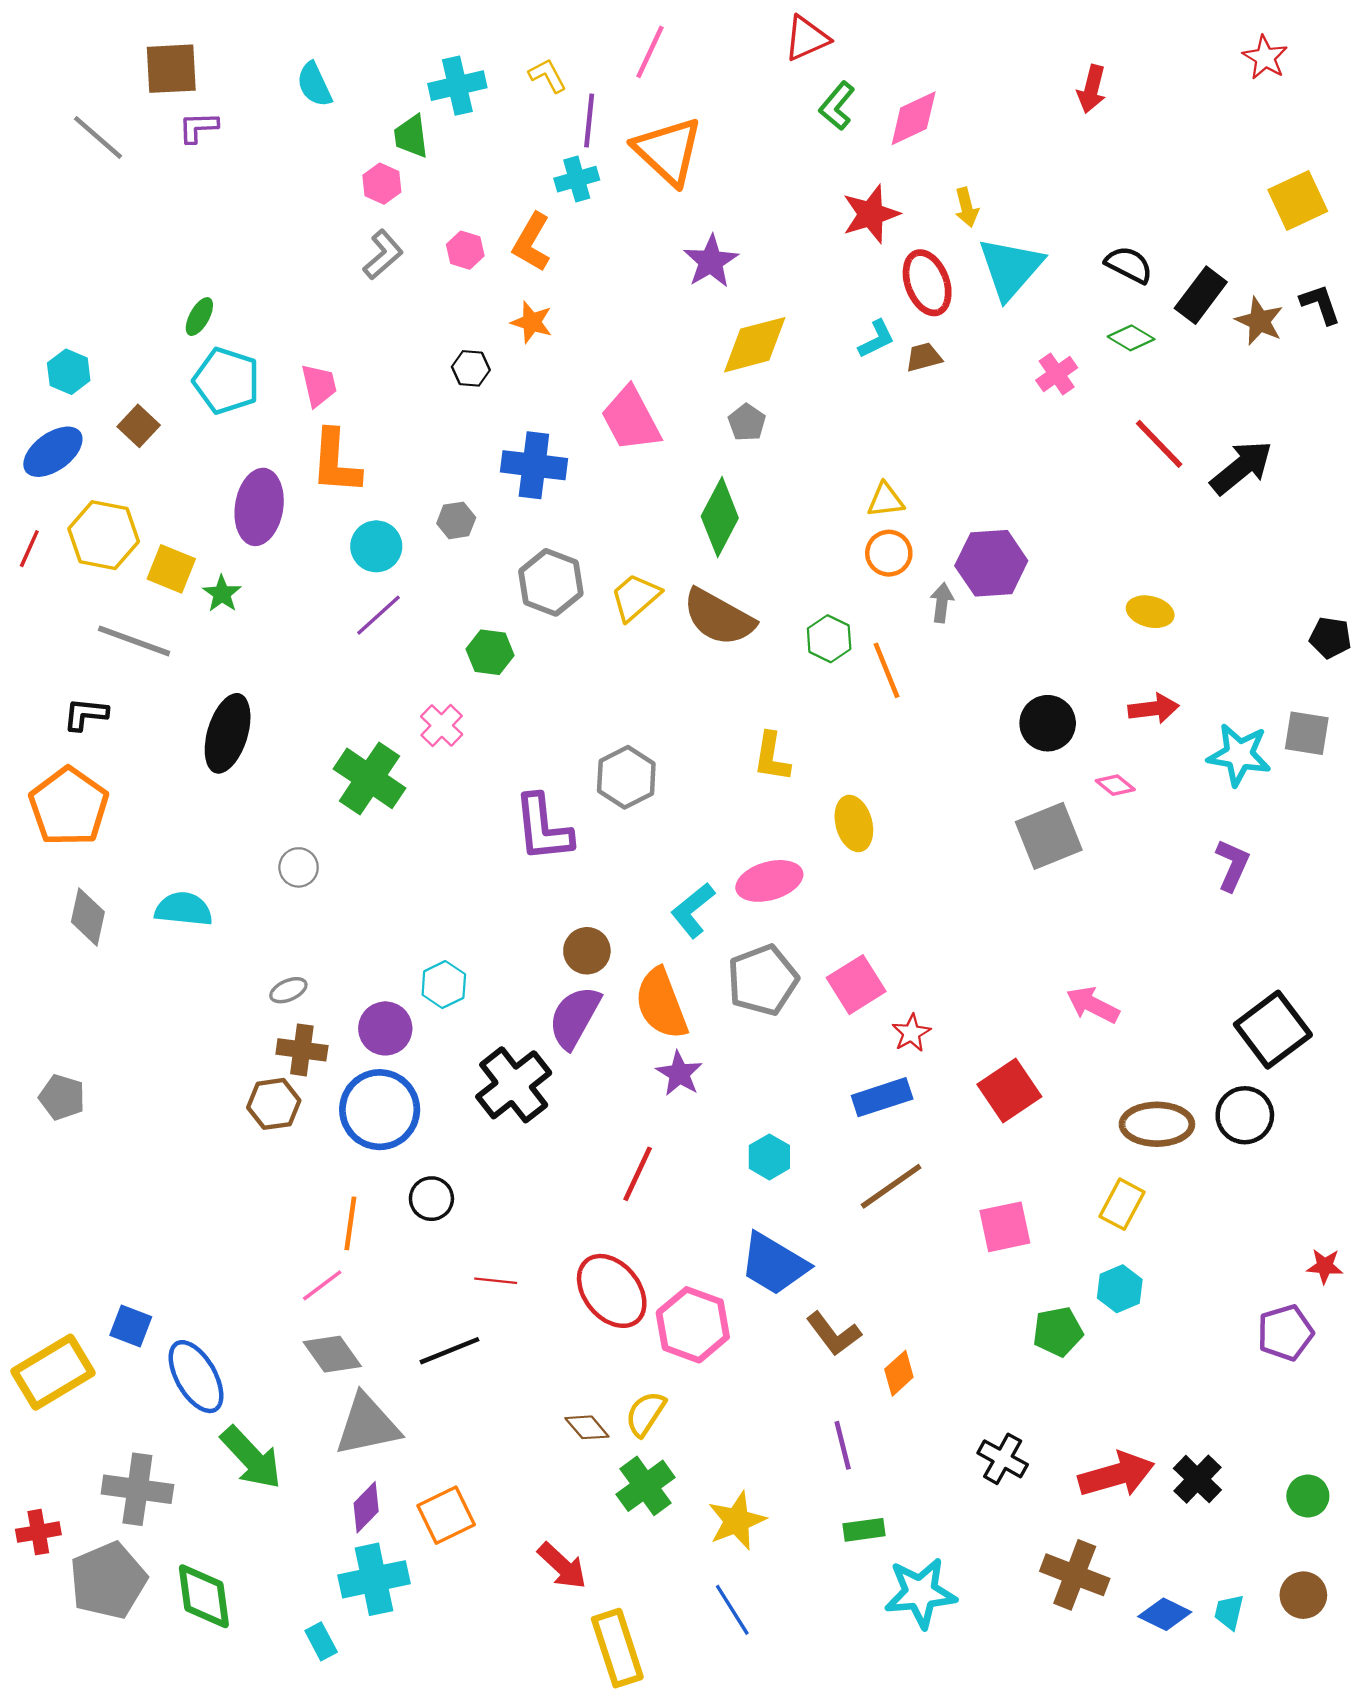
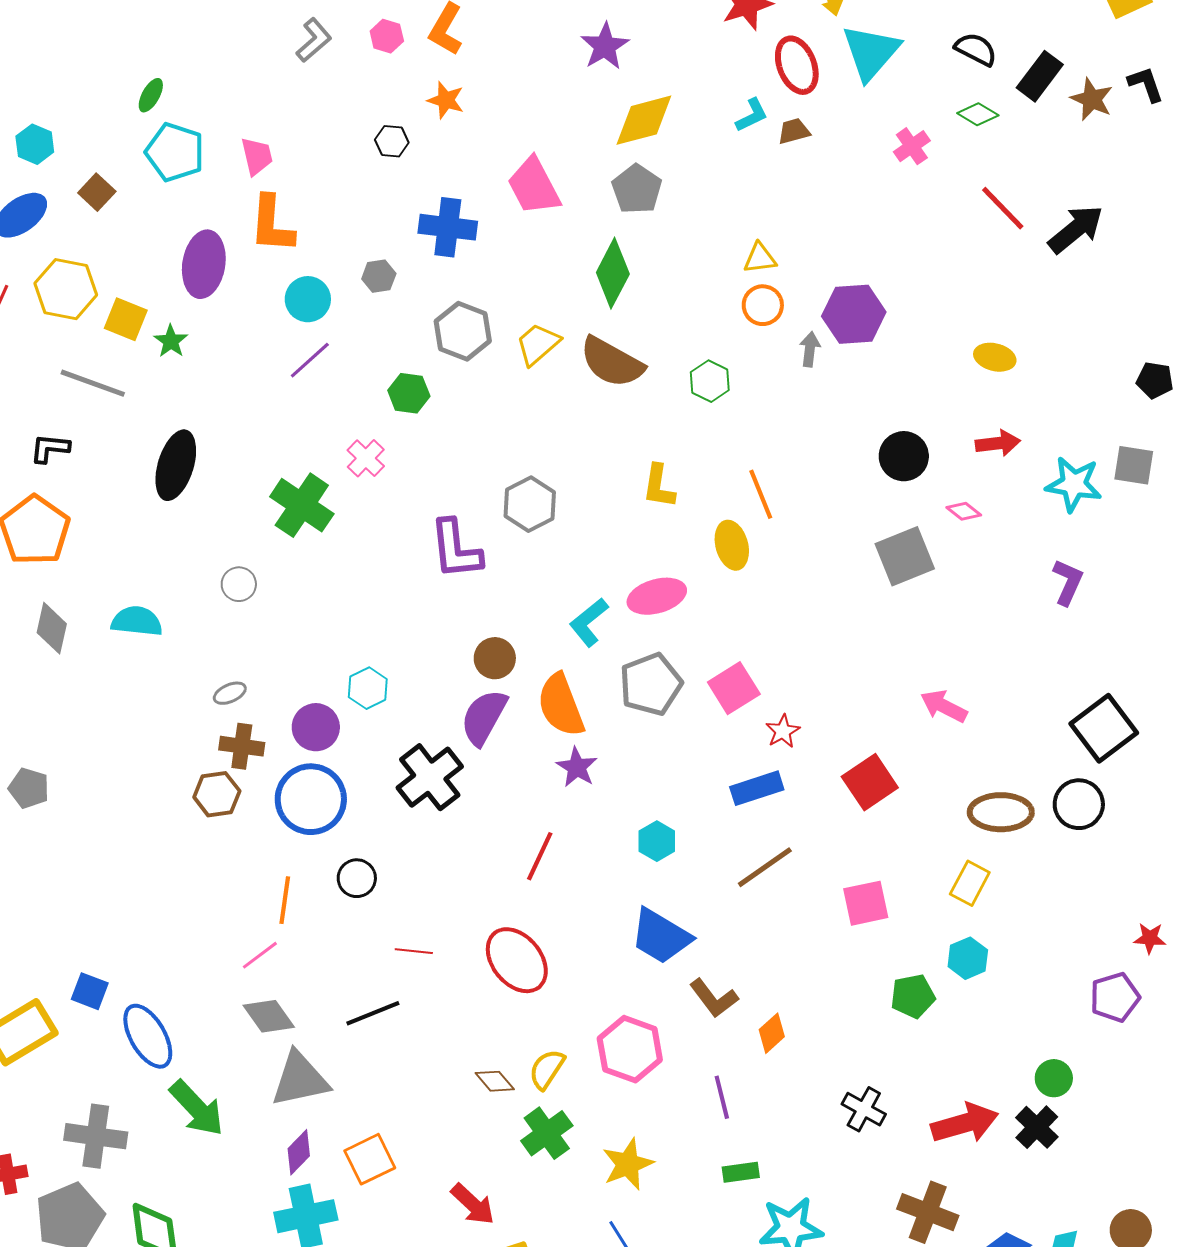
gray pentagon: (747, 422) -> (637, 189), size x1.5
orange line: (887, 670) -> (761, 494), moved
pink hexagon: (693, 1325) -> (630, 1049), moved
green circle: (1308, 1496) -> (1054, 1078), moved

